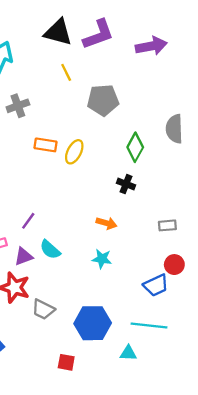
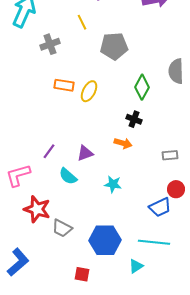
gray cross: (18, 106) -> (50, 44), moved
orange arrow: (106, 223) -> (123, 143), moved
purple triangle: (24, 256) -> (85, 153), moved
cyan triangle: (128, 353) -> (136, 266), turned -35

